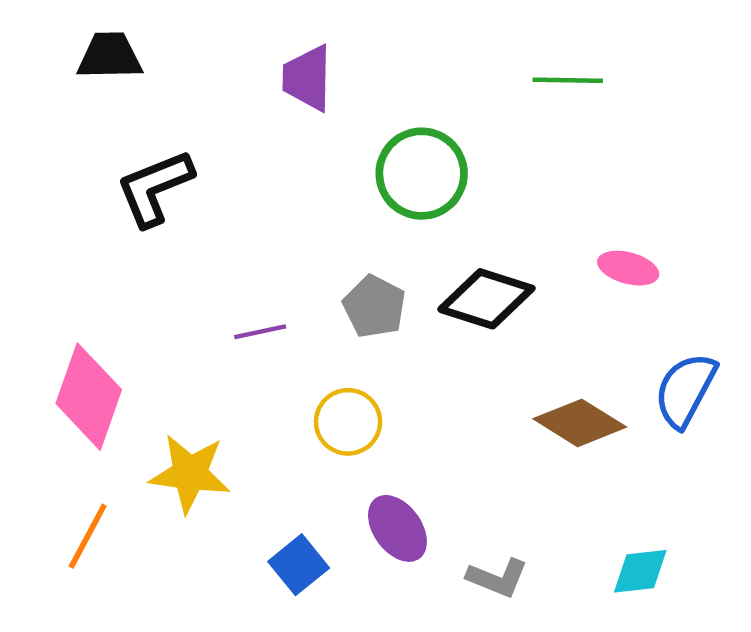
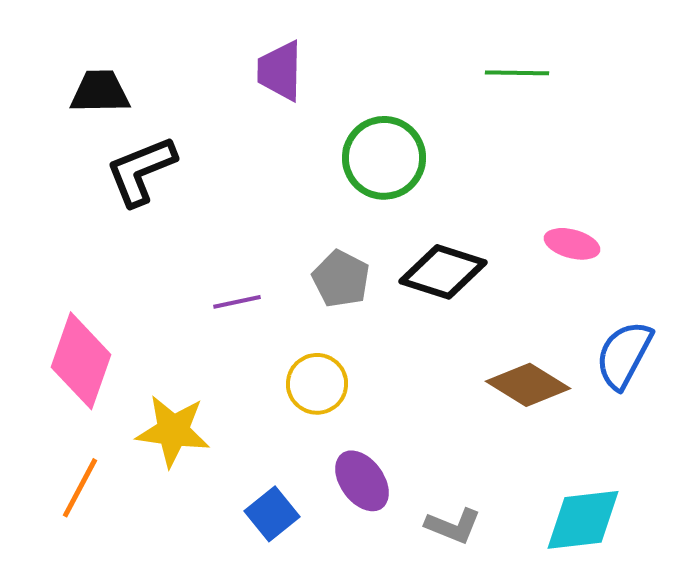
black trapezoid: (110, 56) -> (100, 92), moved
cyan diamond: (640, 571) -> (583, 520), size x1.5

